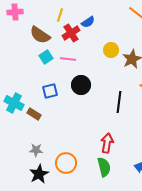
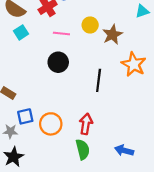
pink line: (68, 59) -> (61, 34), moved
blue square: (50, 91) -> (25, 116), moved
orange circle: (66, 163) -> (51, 124), moved

